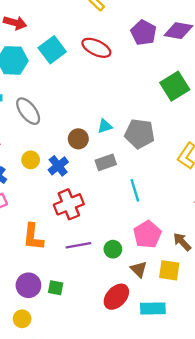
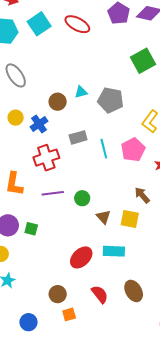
gray rectangle: (106, 162) -> (78, 137), moved
pink pentagon: (147, 234) -> (133, 150), moved
red ellipse: (116, 297) -> (81, 257), moved

